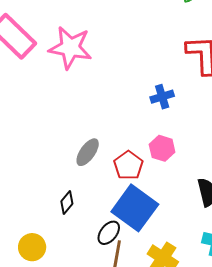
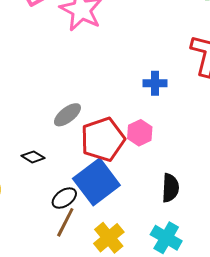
red pentagon: (128, 165) -> (103, 139), size x1.5
black diamond: (67, 203) -> (33, 157), turned 65

